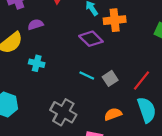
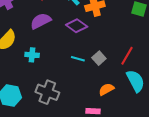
purple semicircle: (35, 24) -> (41, 21), moved, size x1.5
gray cross: (63, 112) -> (47, 92), moved

